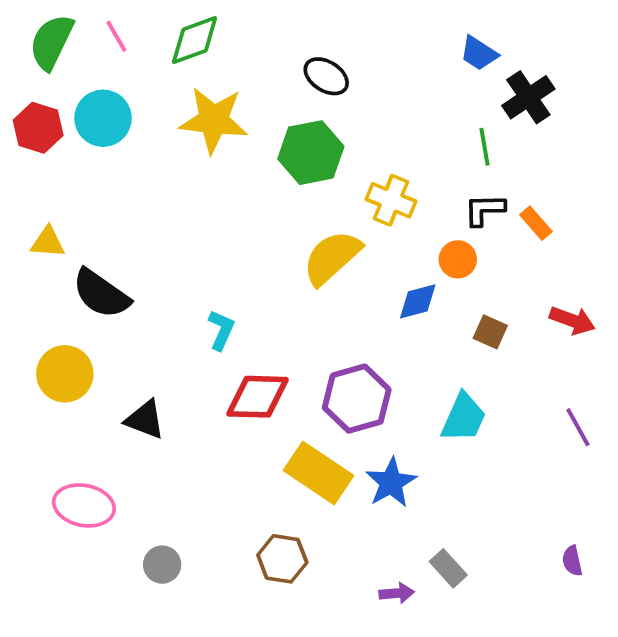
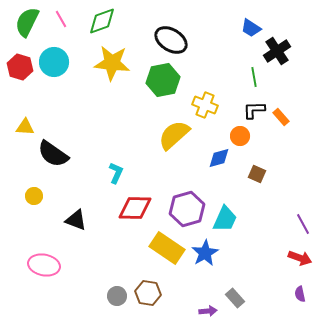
black ellipse: (326, 76) -> (171, 40), size x1.4
red arrow: (572, 320) -> (300, 258), moved
yellow circle: (65, 374) -> (34, 196), size x0.6
cyan trapezoid: (463, 418) -> (225, 219), moved
gray circle: (162, 565) -> (117, 296), moved

